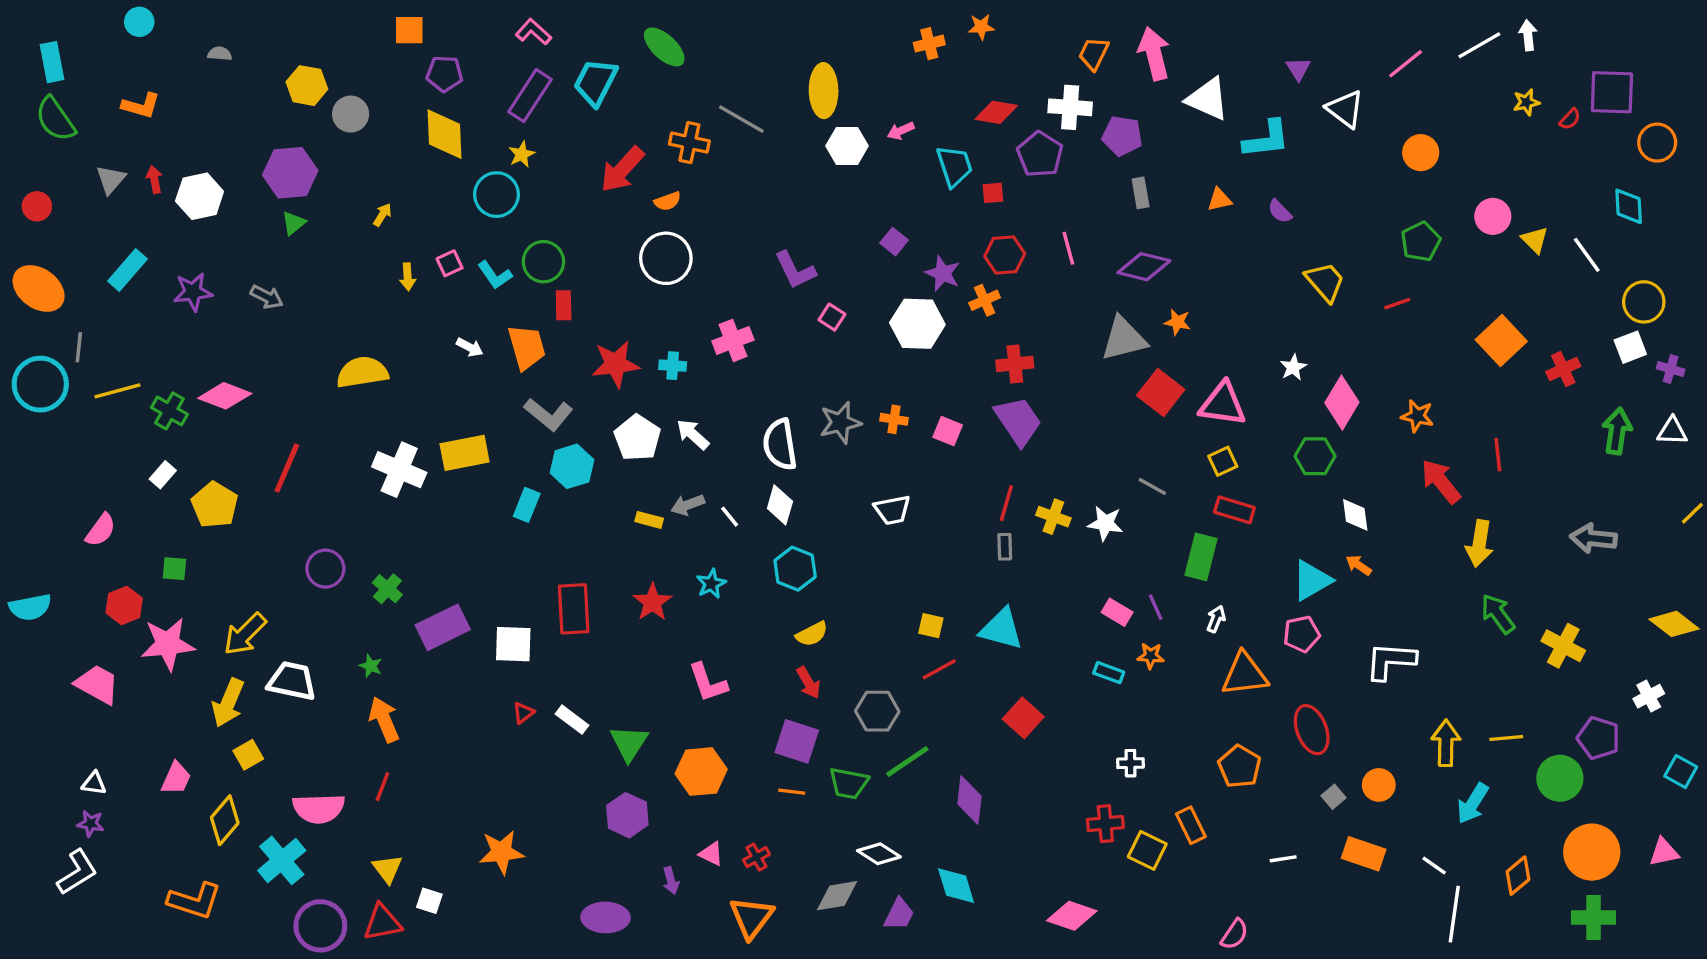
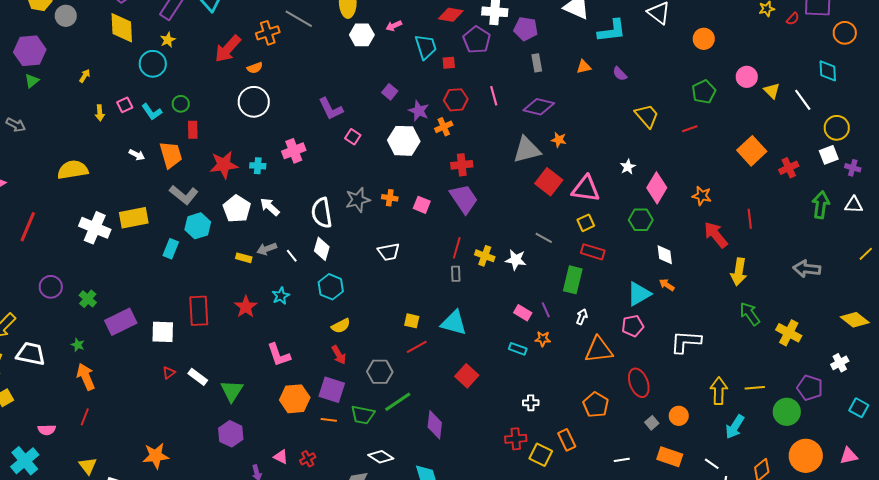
orange cross: (689, 143) -> (268, 33), turned -30
green circle: (543, 262) -> (181, 104), size x0.7
orange hexagon: (701, 772) -> (295, 399), moved
pink semicircle: (319, 808) -> (47, 430), size x0.6

